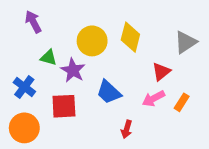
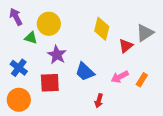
purple arrow: (33, 22) -> (16, 17), moved
yellow circle: (92, 41) -> (49, 24), moved
green triangle: (49, 58) -> (31, 38), moved
red triangle: (161, 72) -> (126, 46), moved

